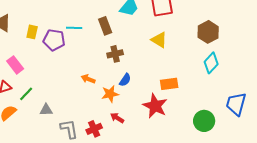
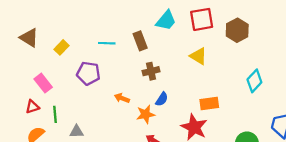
yellow rectangle: (32, 32) -> (61, 47), turned 32
brown hexagon: (208, 32) -> (237, 30), moved
purple pentagon: (54, 40) -> (88, 73), moved
green line: (26, 94) -> (55, 114), turned -49

